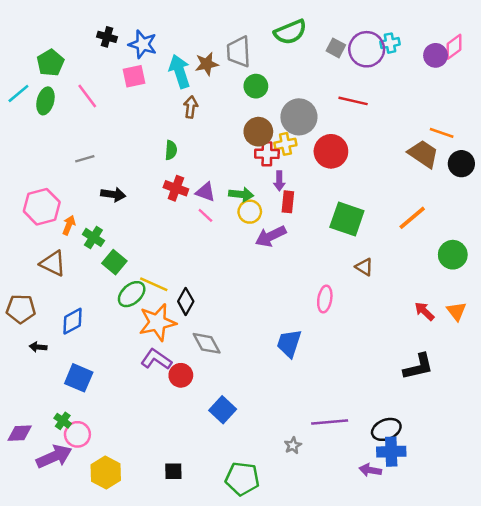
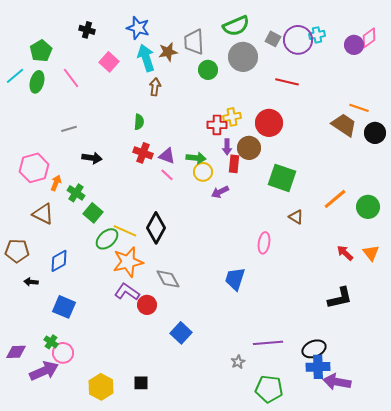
blue star: (143, 44) -> (138, 28), moved
pink square: (134, 76) -> (109, 62), turned -36
gray circle: (299, 117) -> (243, 57), moved
brown circle: (258, 132) -> (249, 148), moved
orange line: (412, 218) -> (335, 199), moved
purple arrow: (271, 236) -> (220, 192), size x0.7
black diamond: (186, 301) -> (156, 228), moved, size x1.4
purple arrow: (370, 470) -> (337, 382), moved, size x1.5
yellow hexagon: (106, 473) -> (101, 387), moved
green pentagon: (242, 479) -> (269, 389), moved

